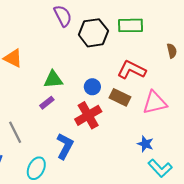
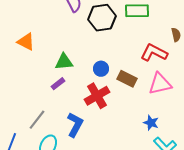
red L-shape: (132, 70) -> (154, 53), moved
gray line: (15, 132) -> (37, 120), moved, turned 65

